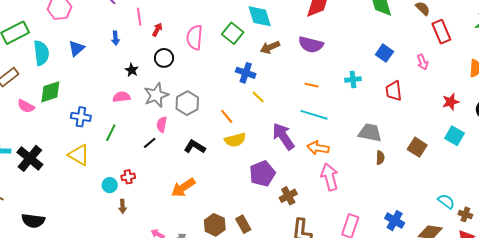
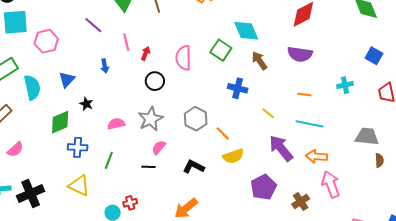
brown arrow: (270, 47) -> (259, 61), turned 84
black star: (132, 70) -> (86, 104), moved
green diamond: (50, 92) -> (60, 122), moved
yellow line: (258, 97) -> (268, 113), moved
gray hexagon: (187, 103) -> (196, 119), moved
pink semicircle: (26, 106) -> (15, 149), moved, turned -66
pink semicircle: (162, 124) -> (159, 147), turned 35
black line: (150, 143) -> (148, 167), turned 48
black cross: (30, 158) -> (31, 194), turned 32
brown cross: (288, 196) -> (301, 201), moved

